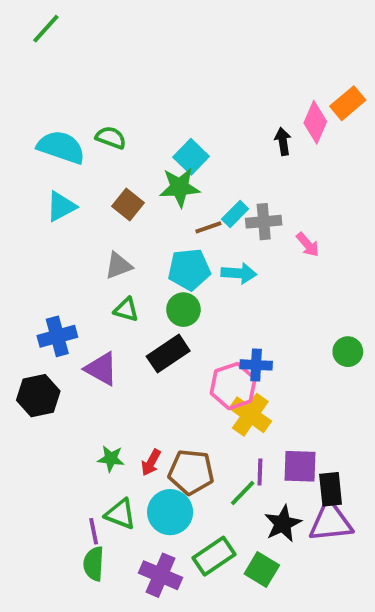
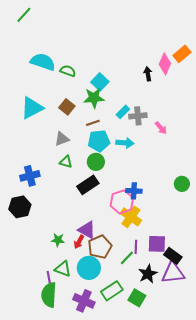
green semicircle: (111, 138) -> (68, 71), moved
cyan semicircle: (61, 147) -> (43, 62), moved
cyan triangle: (61, 206) -> (32, 108), size x1.4
brown line: (208, 227) -> (93, 123), moved
purple triangle: (101, 369) -> (87, 230), moved
brown pentagon: (191, 472) -> (100, 247), turned -30
black rectangle: (331, 489) -> (173, 256), turned -48
green semicircle: (94, 564) -> (49, 295), size x1.4

